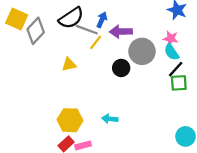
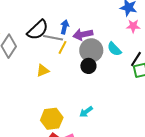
pink star: (171, 38) -> (133, 26), moved
gray circle: (142, 51) -> (91, 50), moved
cyan semicircle: (172, 52) -> (114, 49), moved
cyan arrow: (110, 119) -> (86, 112), turned -32

